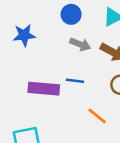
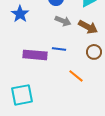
blue star: (24, 35) -> (20, 14), turned -30

